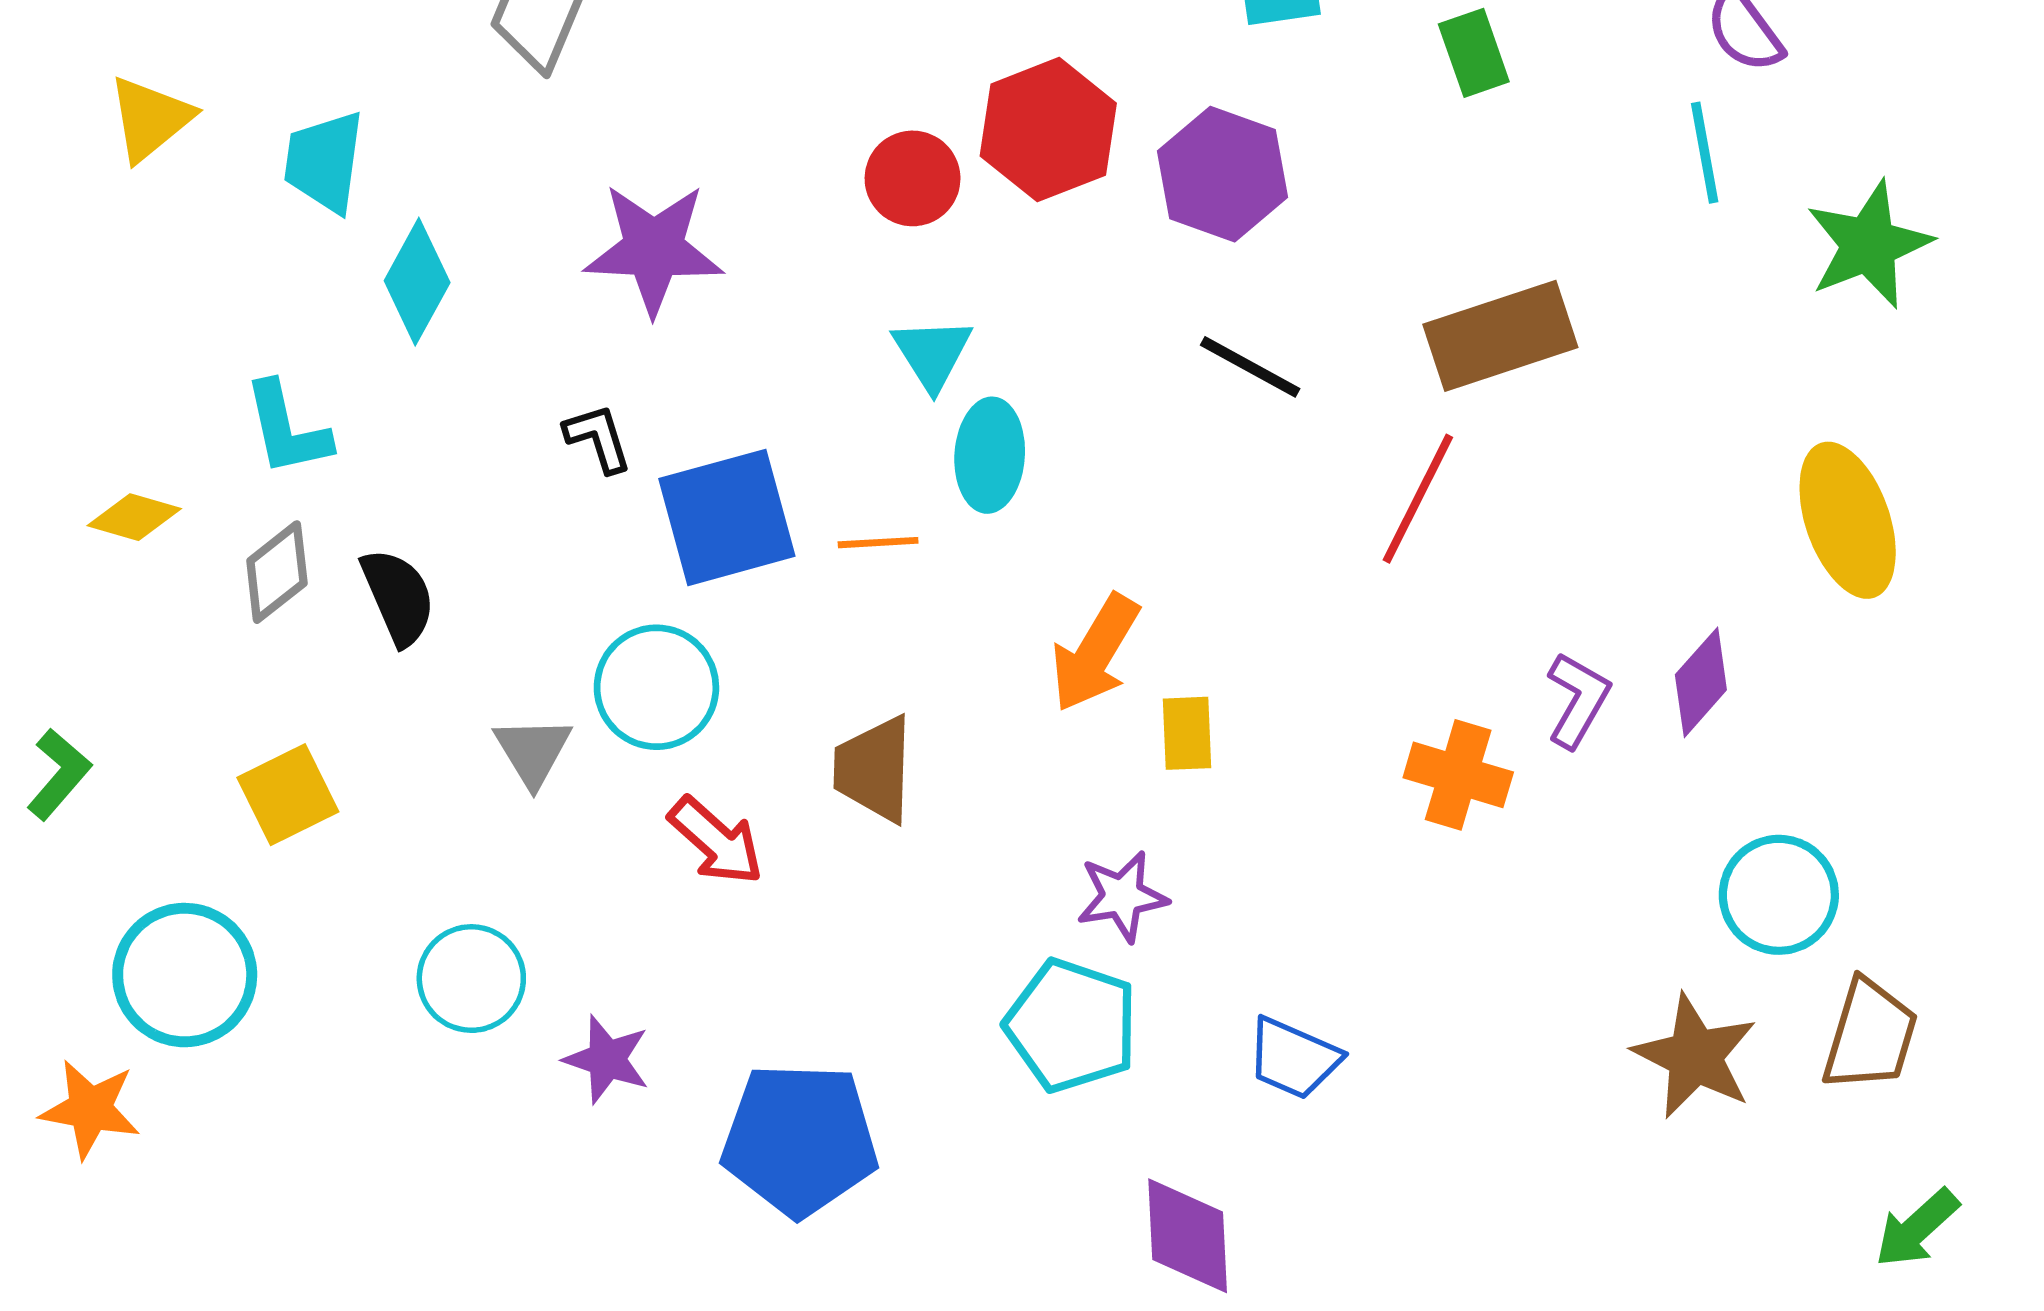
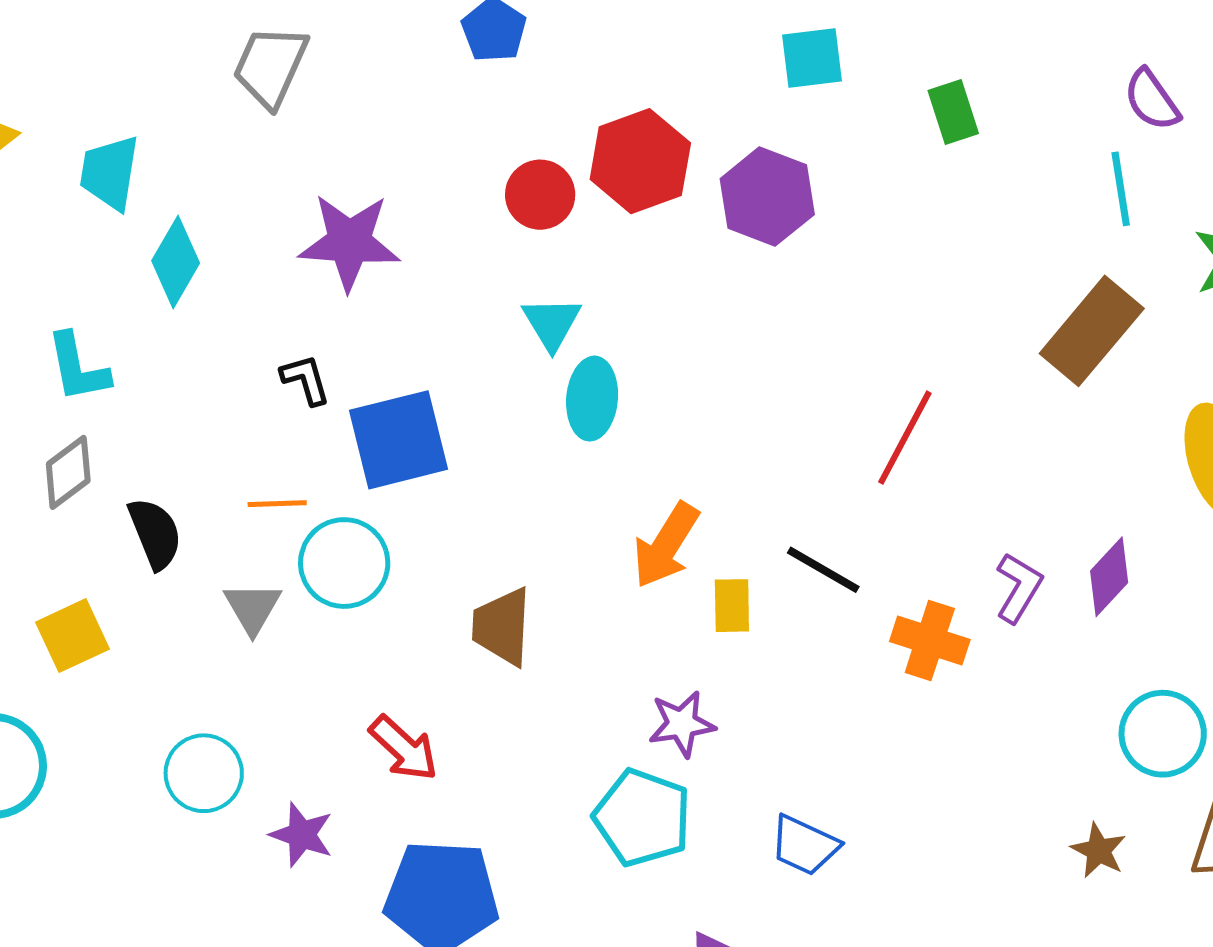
brown rectangle: (1500, 336) -> (1092, 331), moved, turned -33
black line: (1250, 367) -> (823, 570), moved
orange line: (878, 543) -> (277, 504), moved
black semicircle: (398, 597) -> (155, 533), moved
red arrow: (716, 841) -> (404, 748), moved
brown star: (1695, 1056) -> (1099, 851), size x0.6

